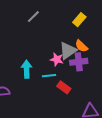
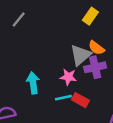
gray line: (33, 17) -> (19, 20), moved
pink star: (57, 59) -> (68, 77), moved
cyan line: (49, 76) -> (63, 98), moved

